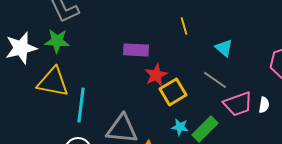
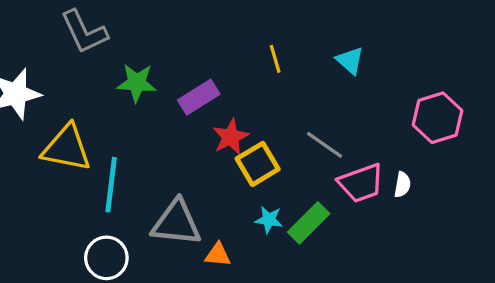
green star: (57, 41) -> (137, 83), moved
cyan triangle: (224, 48) -> (350, 60), moved
purple rectangle: (136, 50) -> (199, 97), turned -35

